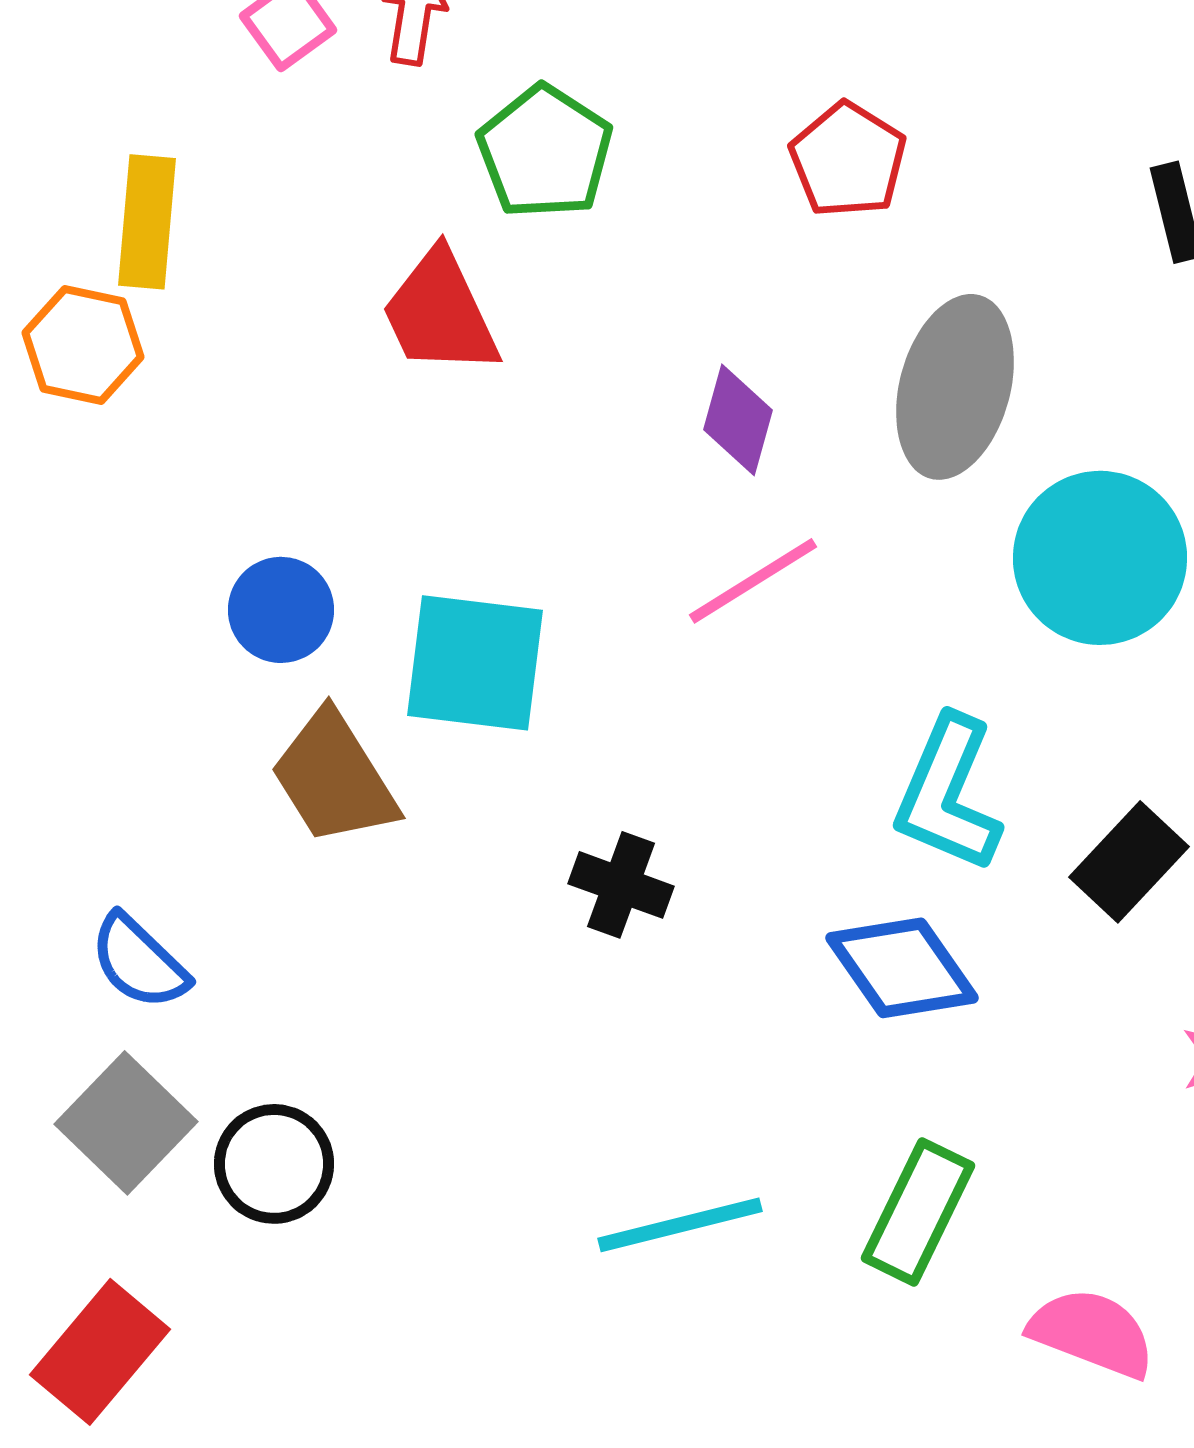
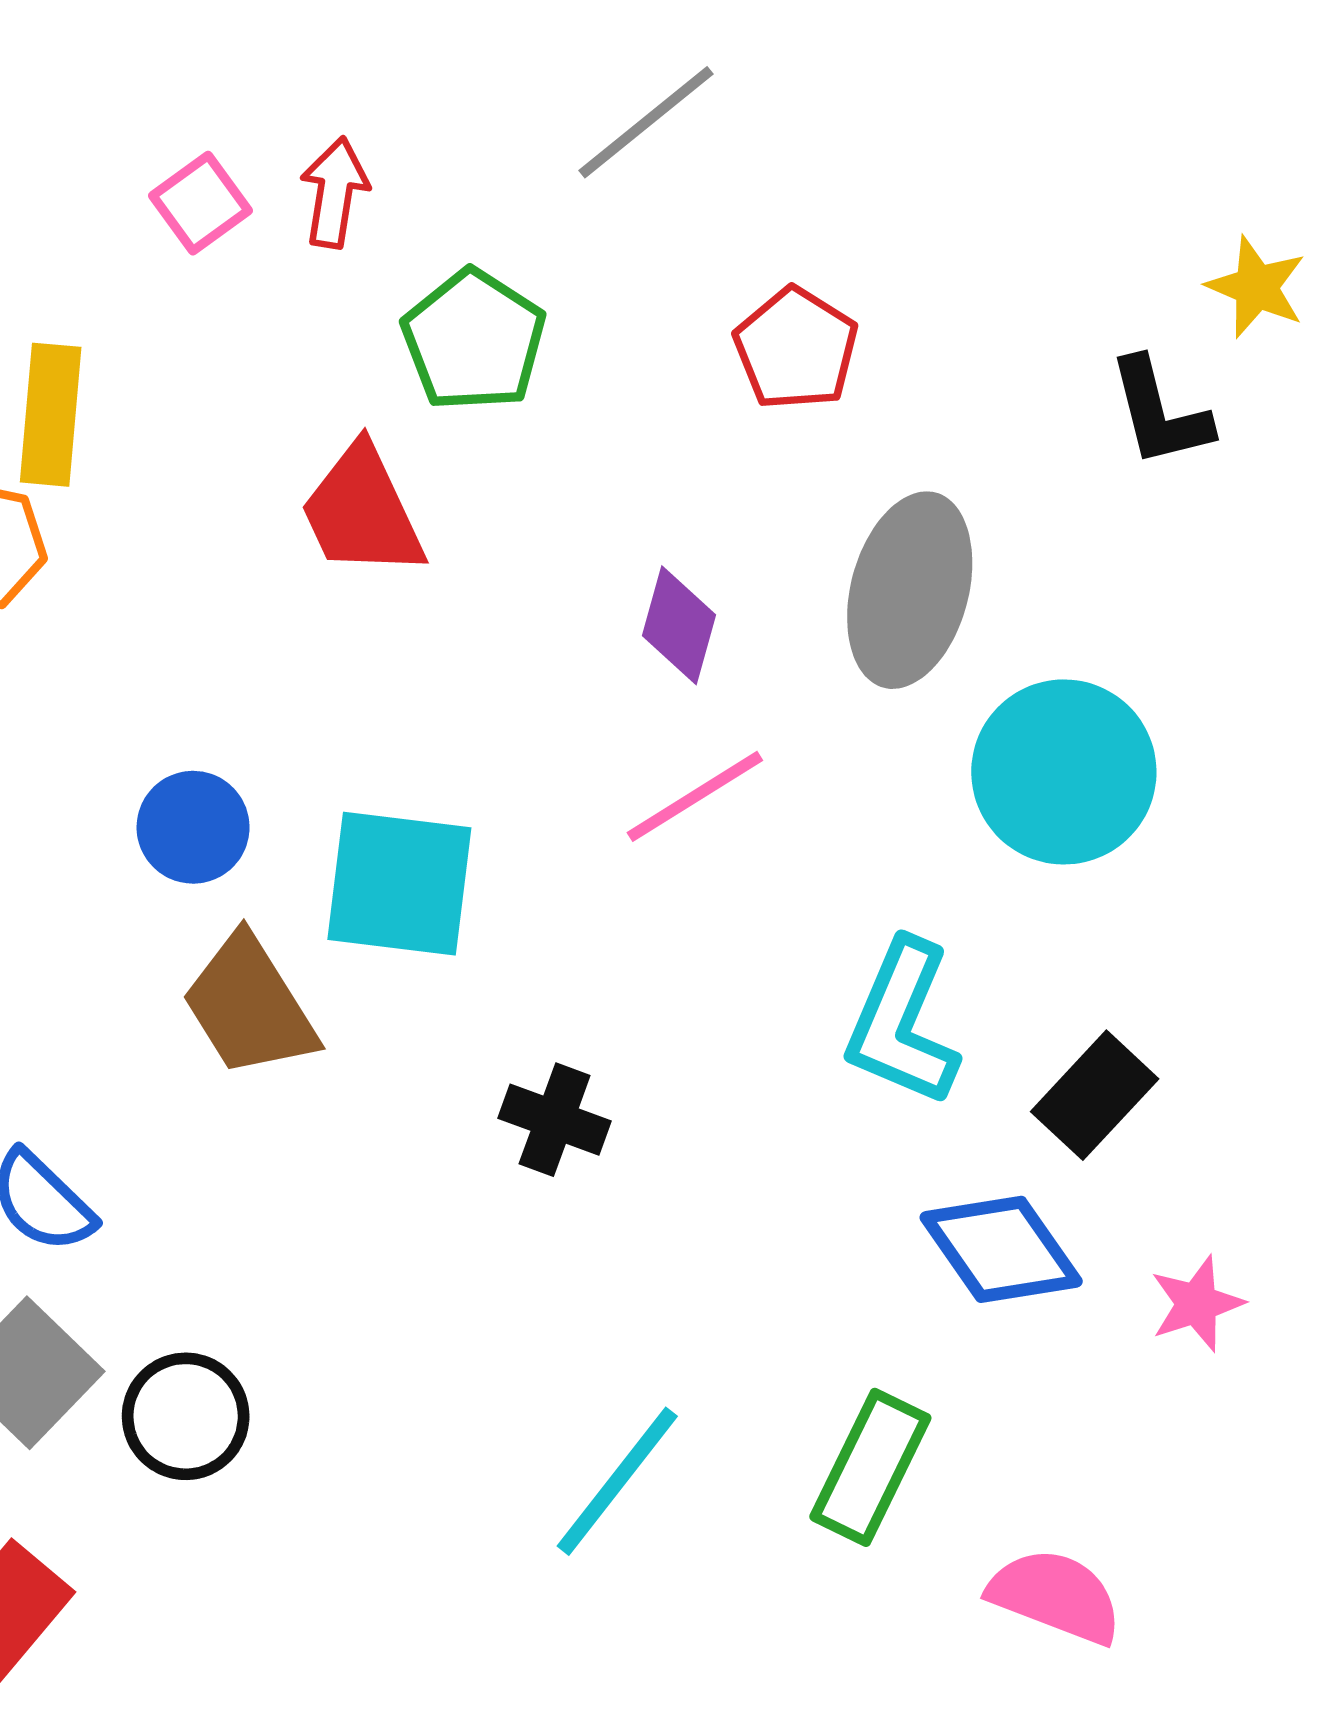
blue diamond: (902, 968) -> (1001, 1249), moved
cyan line: (680, 1225) -> (617, 1481), turned -38

